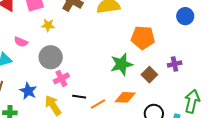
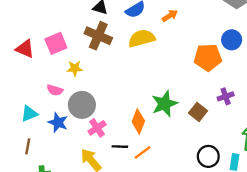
orange pentagon: (143, 38) -> (208, 57), moved
pink semicircle: (21, 42) -> (55, 90), moved
blue star: (28, 91) -> (58, 122), moved
orange diamond: (125, 97) -> (138, 121), moved, turned -65

